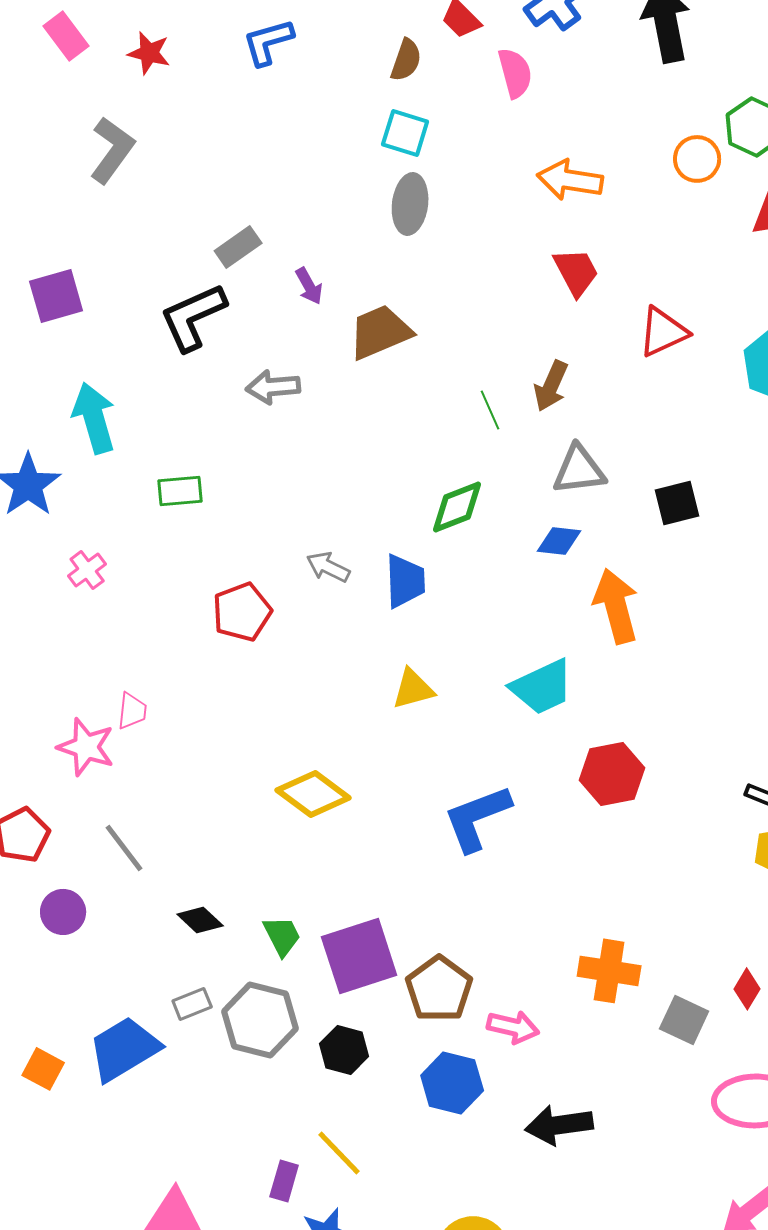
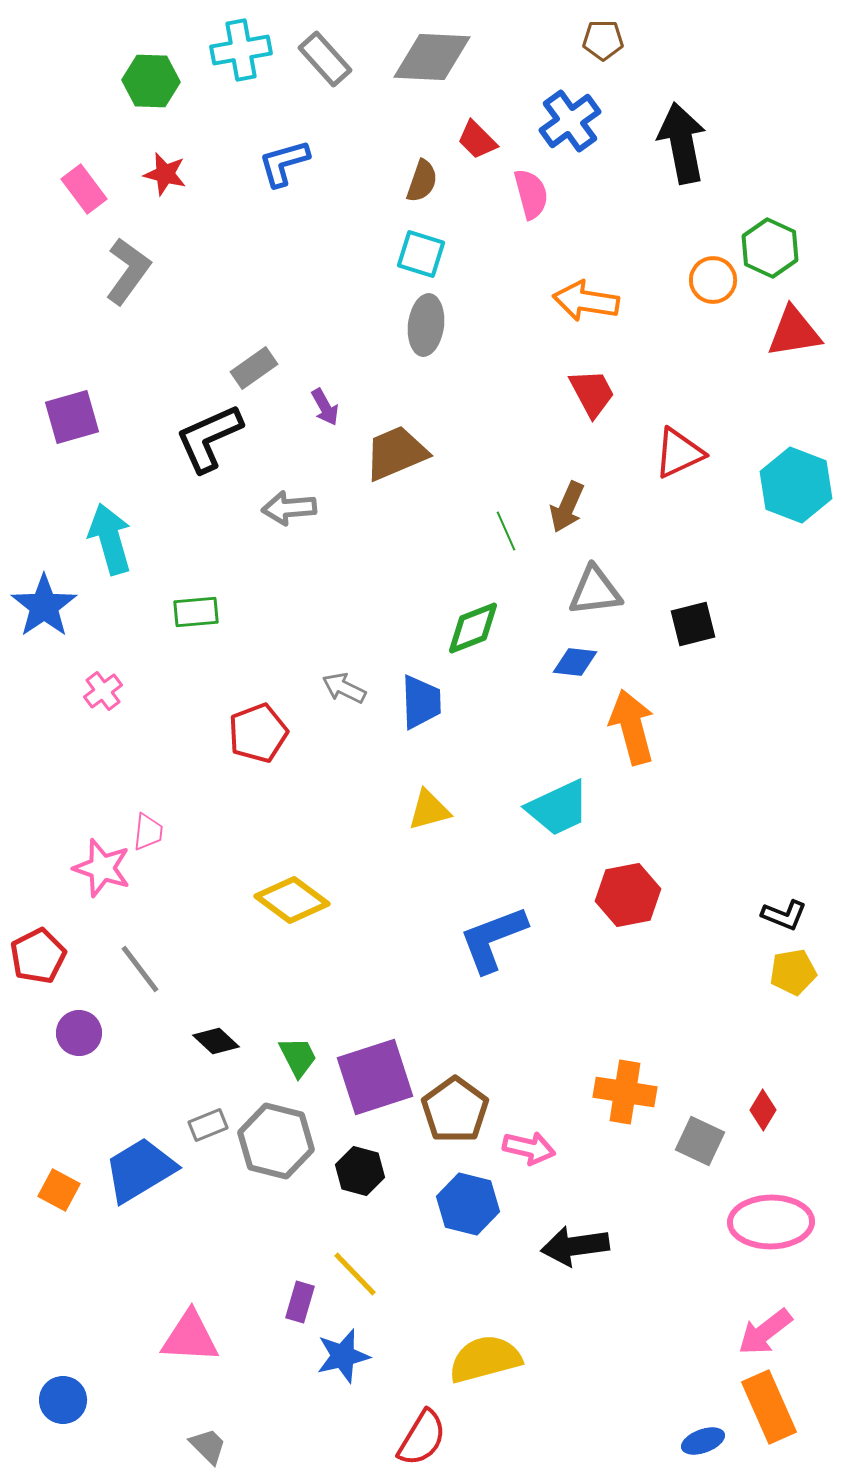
pink rectangle: (66, 36) -> (84, 189), moved
yellow diamond: (313, 794) -> (292, 900), moved

